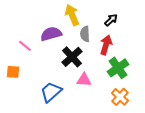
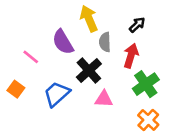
purple semicircle: (51, 34) -> (63, 42), turned -105
orange square: (13, 72) -> (16, 89), turned 32
blue trapezoid: (51, 92) -> (57, 94), moved

